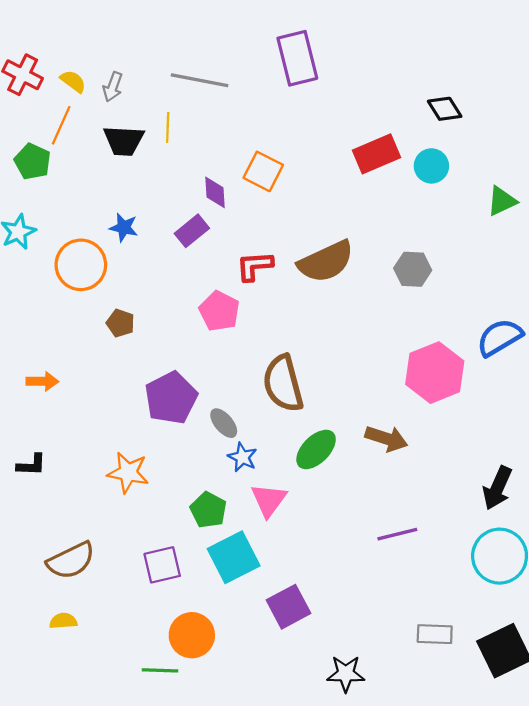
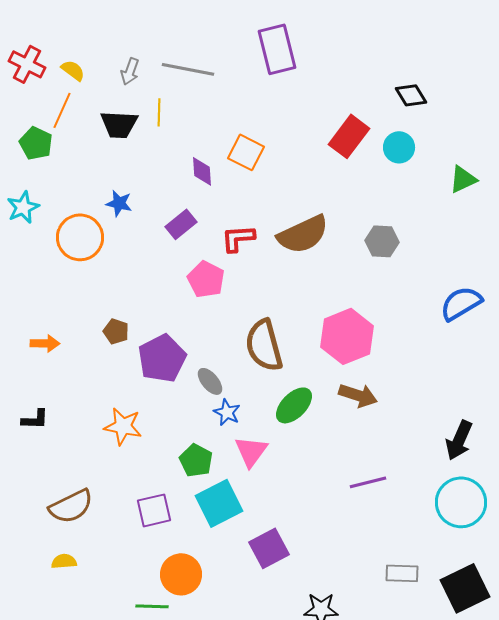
gray arrow: (113, 87) -> (130, 71), moved
red rectangle: (376, 154) -> (349, 136), turned -30
purple rectangle: (192, 231) -> (181, 224), moved
brown pentagon: (120, 323) -> (116, 331), moved
pink hexagon: (435, 373) -> (347, 336), moved

